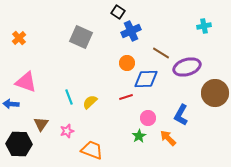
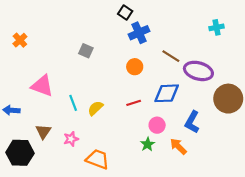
gray square: (81, 37) -> (86, 51), moved, size x0.6
purple ellipse: (187, 67) -> (198, 71), turned 32
blue diamond: (146, 79) -> (167, 93), moved
pink triangle: (26, 82) -> (42, 86), moved

